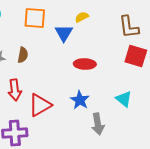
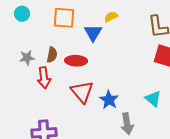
red ellipse: (85, 64) -> (76, 61), moved
red arrow: (15, 90) -> (44, 78), moved
red triangle: (40, 105) -> (82, 92), moved, turned -40

